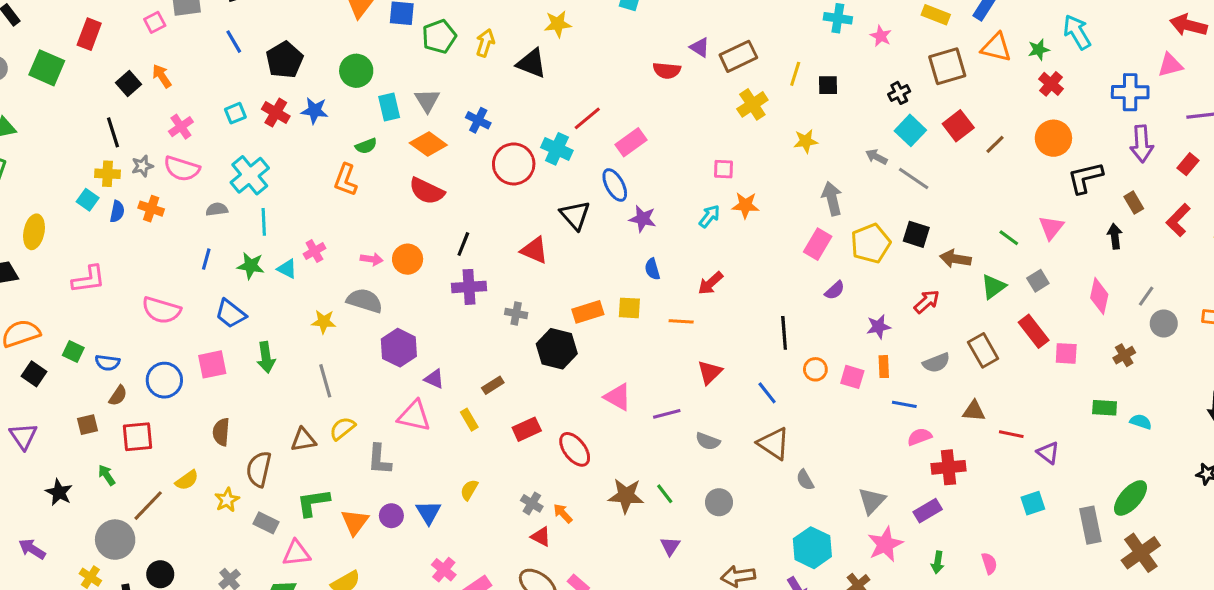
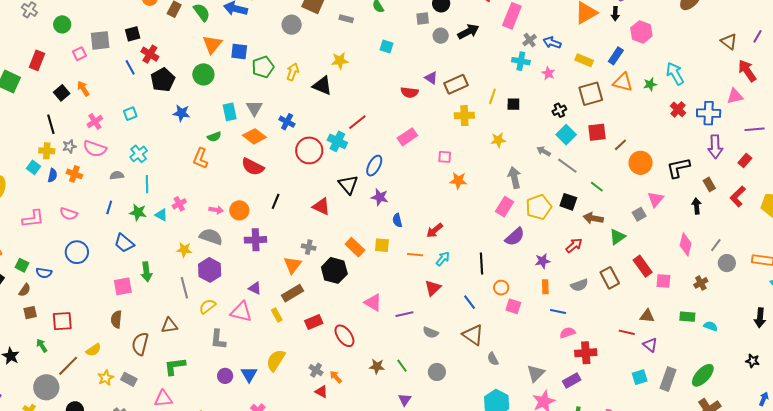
red arrow: (1188, 25) -> (747, 71), turned 40
green circle: (356, 71) -> (203, 74), moved
red cross: (1051, 84) -> (678, 109), moved
yellow cross: (752, 104) -> (464, 116), turned 30
red cross: (276, 113) -> (150, 54), moved
red square: (958, 126) -> (597, 132), turned 30
orange circle: (1053, 138) -> (641, 163), moved
pink rectangle: (631, 142) -> (407, 137), moved
cyan cross: (250, 175) -> (139, 154), size x0.7
blue ellipse: (615, 185) -> (374, 166), turned 55
cyan arrow: (709, 216) -> (443, 259), moved
purple star: (643, 219) -> (380, 197), moved
green line: (1009, 238) -> (597, 187), moved
gray square: (1038, 281) -> (639, 214), moved
purple cross: (469, 287) -> (256, 240), moved
purple semicircle: (835, 290) -> (515, 237), size x1.5
pink semicircle: (161, 310) -> (69, 214), moved, size x0.7
orange rectangle: (588, 312) -> (355, 247), turned 60
purple hexagon: (399, 348) -> (210, 270), moved
pink square: (212, 364) -> (123, 286), moved
pink square: (852, 377) -> (513, 306), moved
blue circle: (164, 380) -> (77, 252), moved
brown rectangle: (493, 385) -> (293, 293), size x1.5
brown semicircle: (118, 396) -> (25, 290), moved
brown triangle: (974, 411) -> (647, 316), moved
yellow semicircle: (342, 428) -> (207, 306), moved
yellow semicircle: (469, 490) -> (276, 360), size x1.6
brown star: (626, 496) -> (377, 366), size x0.7
yellow star: (227, 500) -> (106, 378), moved
orange triangle: (355, 522) -> (293, 265), moved
gray rectangle: (266, 523) -> (129, 379), moved
gray rectangle: (1090, 525) -> (668, 379), moved, turned 30

